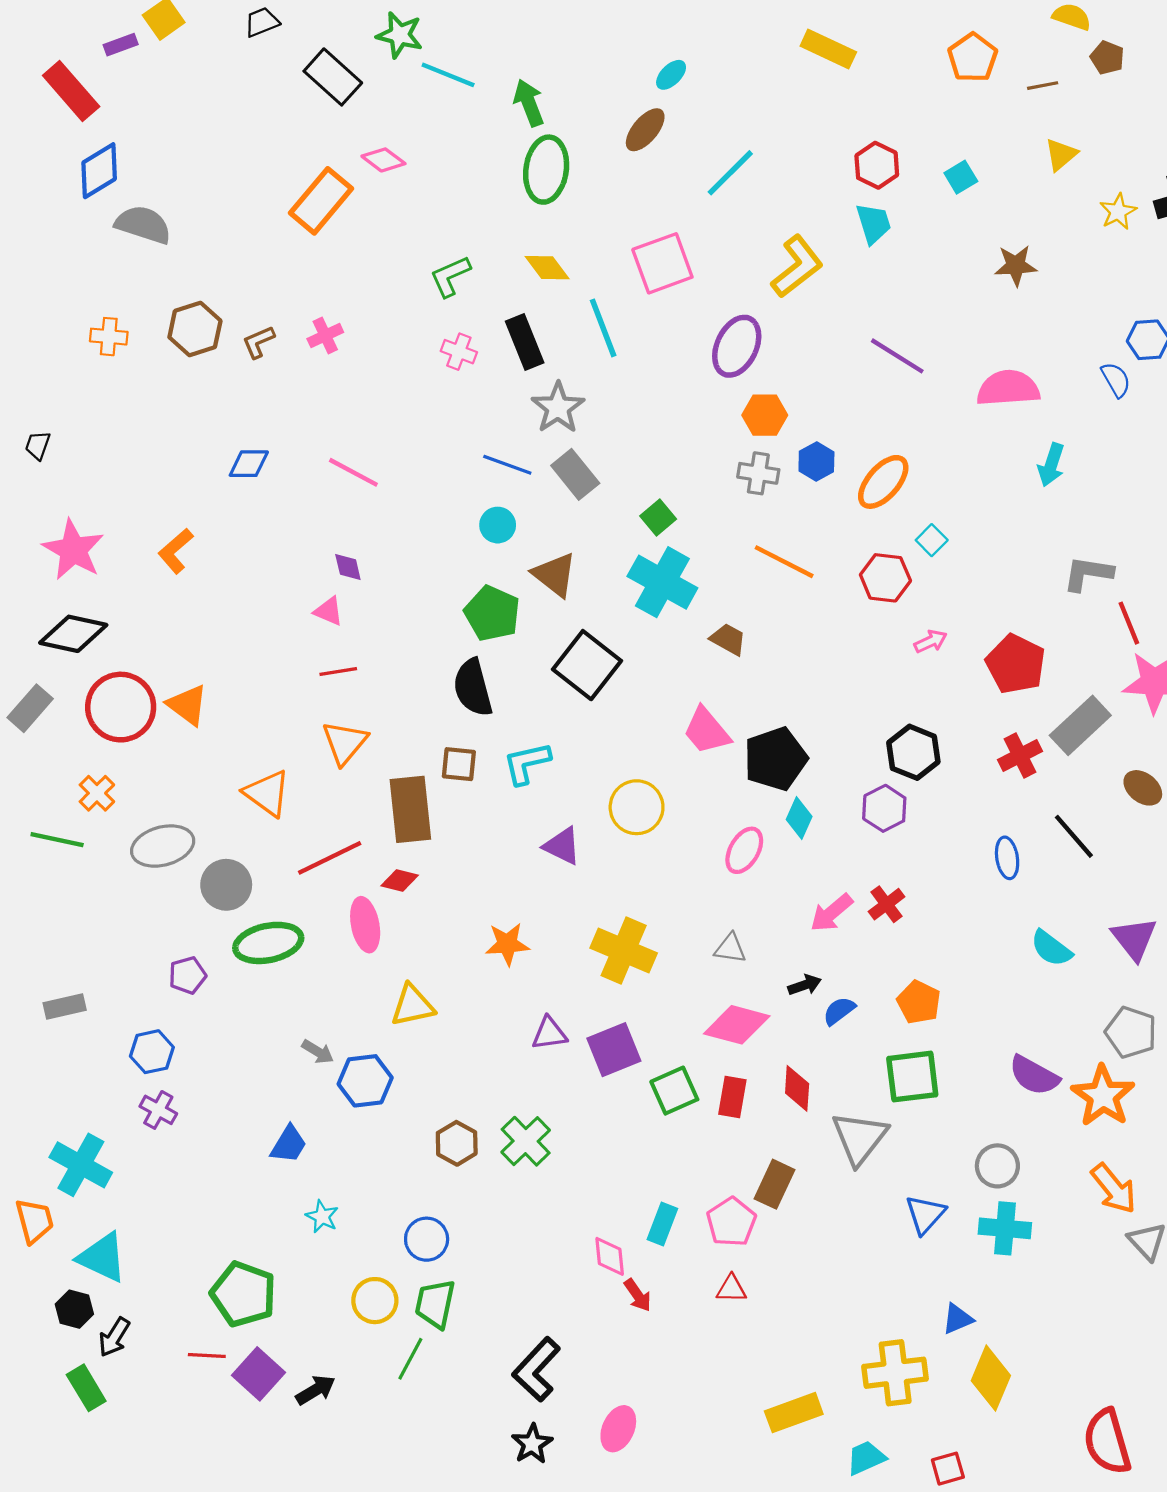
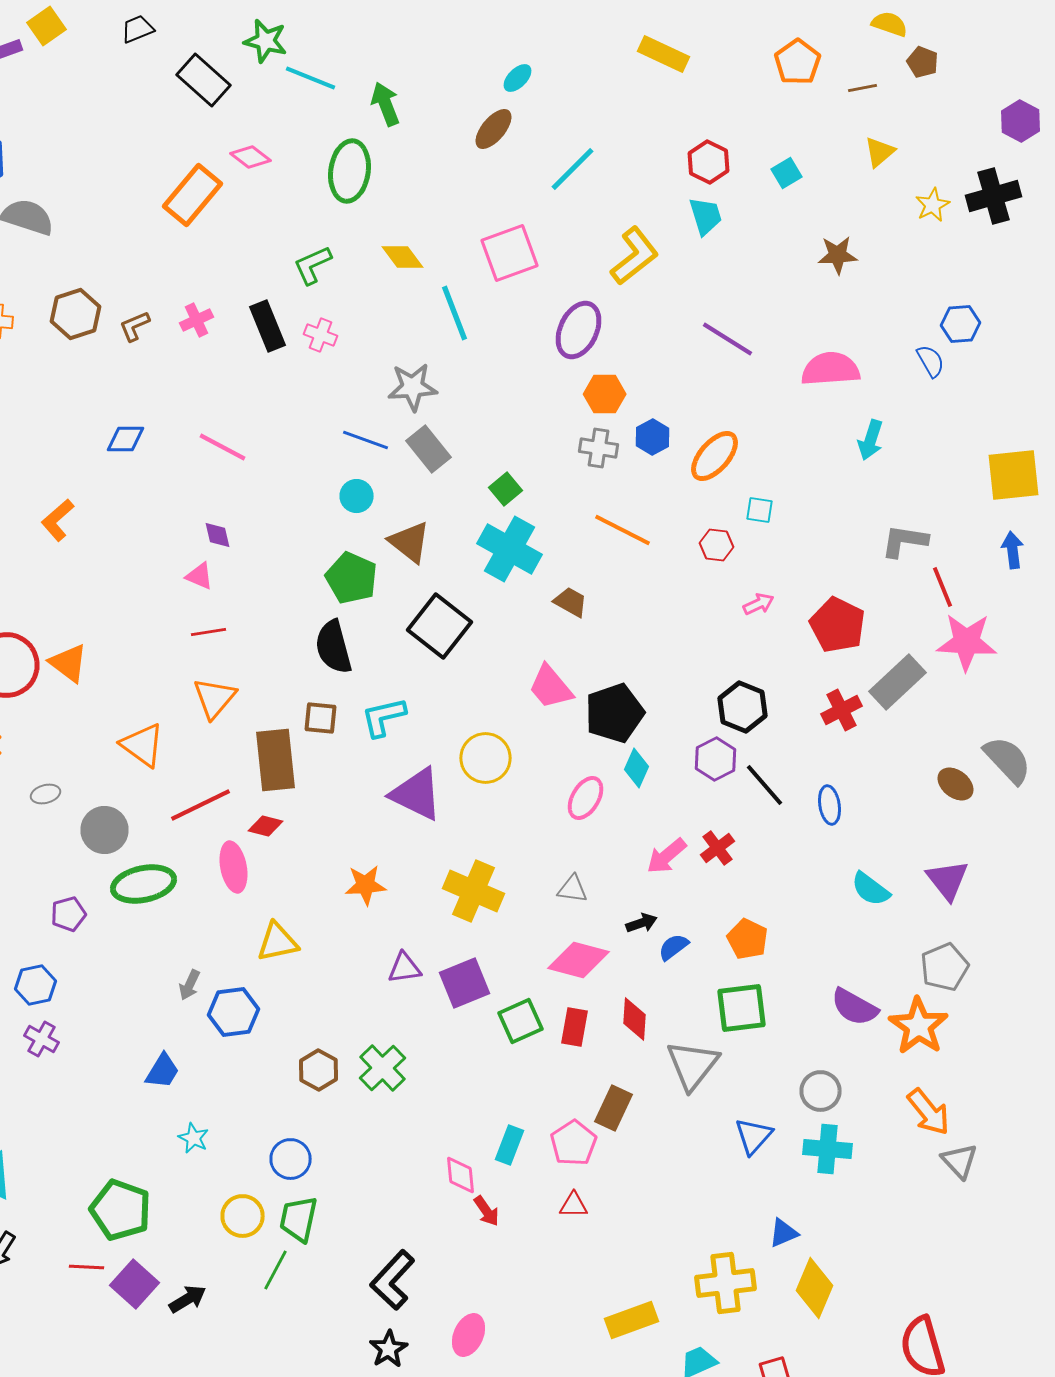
green ellipse: (546, 170) -> (350, 171), moved
black rectangle: (525, 342) -> (268, 326), moved
gray star: (558, 408) -> (412, 387), turned 30
cyan square: (932, 540) -> (760, 510), turned -36
red hexagon: (885, 578) -> (716, 545), size x0.7
brown ellipse: (1143, 788) -> (956, 784), moved
black line: (1074, 836) -> (764, 785), moved
gray ellipse: (163, 846) -> (46, 794), size x0.5
purple triangle: (562, 846) -> (416, 794), size x1.5
gray pentagon: (1131, 1032) -> (944, 967), turned 30
gray arrow: (318, 1052) -> (190, 985), turned 84

